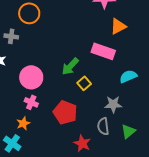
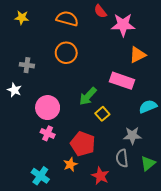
orange circle: (29, 13) -> (66, 53), moved
orange star: (23, 123) -> (70, 164), moved
cyan cross: (12, 143) -> (40, 176), moved

